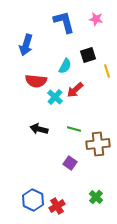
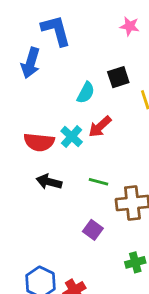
blue L-shape: (64, 22) -> (56, 30), moved
red semicircle: (36, 81) -> (39, 142), moved
green cross: (96, 197) -> (135, 262), moved, turned 32

